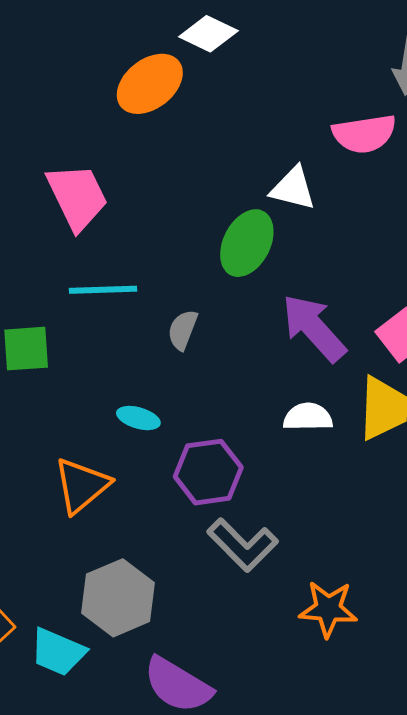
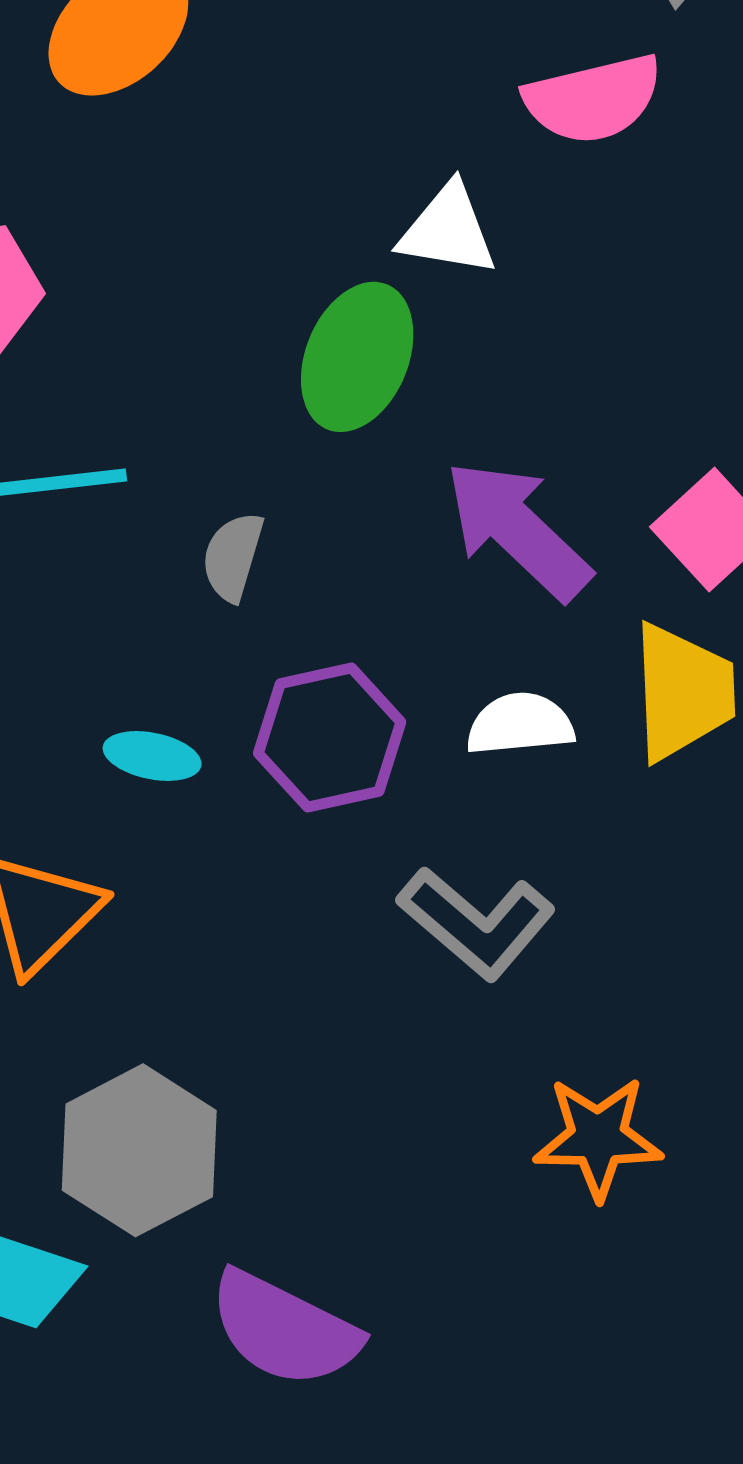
purple hexagon: (208, 472) -> (330, 738), moved
gray L-shape: (243, 545) -> (476, 923), moved

